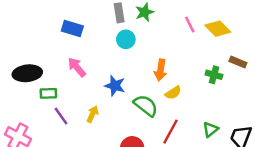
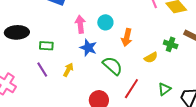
cyan circle: (126, 39) -> (105, 22), moved
pink arrow: (77, 67) -> (80, 24), moved, turned 30
green rectangle: (48, 93) -> (46, 46), moved
yellow semicircle: (173, 93) -> (151, 58), moved

